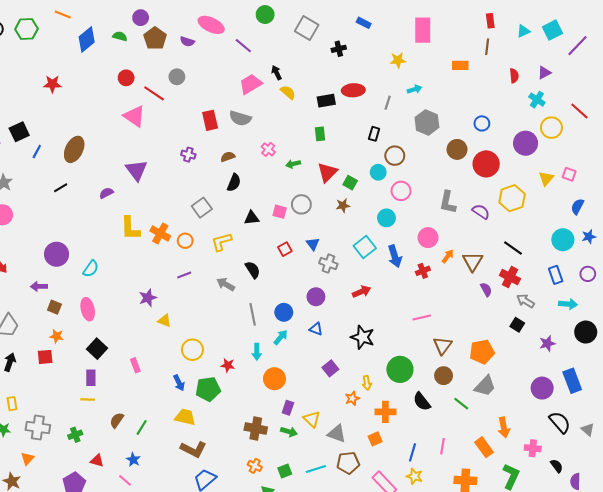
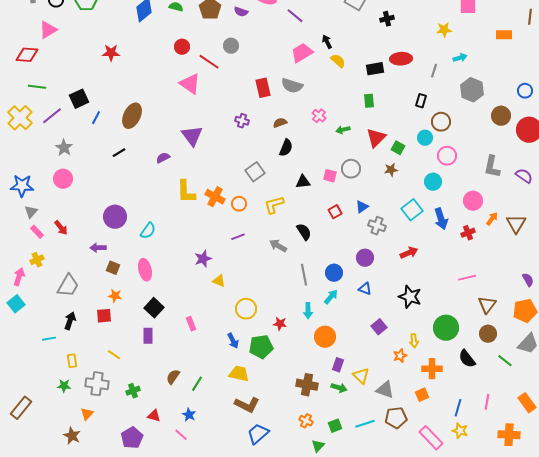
blue triangle: (313, 244) -> (362, 207), turned 32
purple semicircle: (486, 289) -> (528, 280), moved
yellow line: (88, 399) -> (114, 355), moved, turned 32

